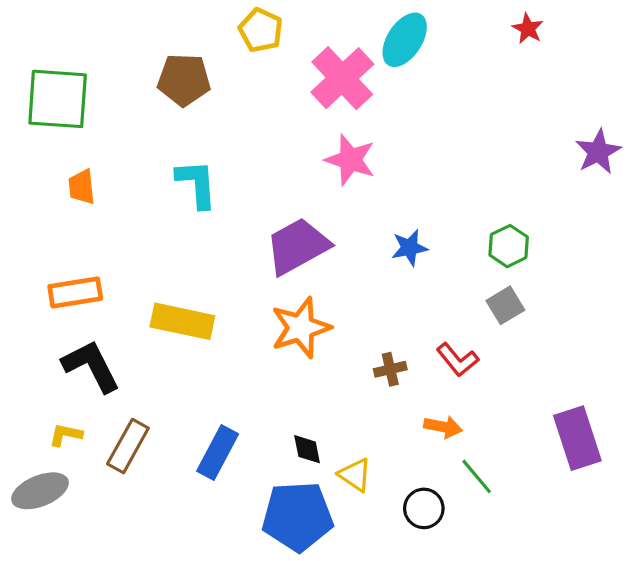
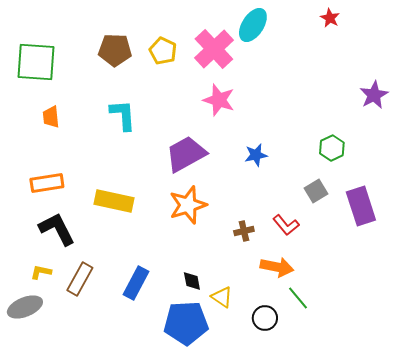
yellow pentagon: (261, 30) -> (163, 51), moved
green hexagon: (509, 246) -> (332, 148), moved
orange arrow: (443, 427) -> (277, 267), size x1.4
purple rectangle: (577, 438) -> (361, 206), moved

